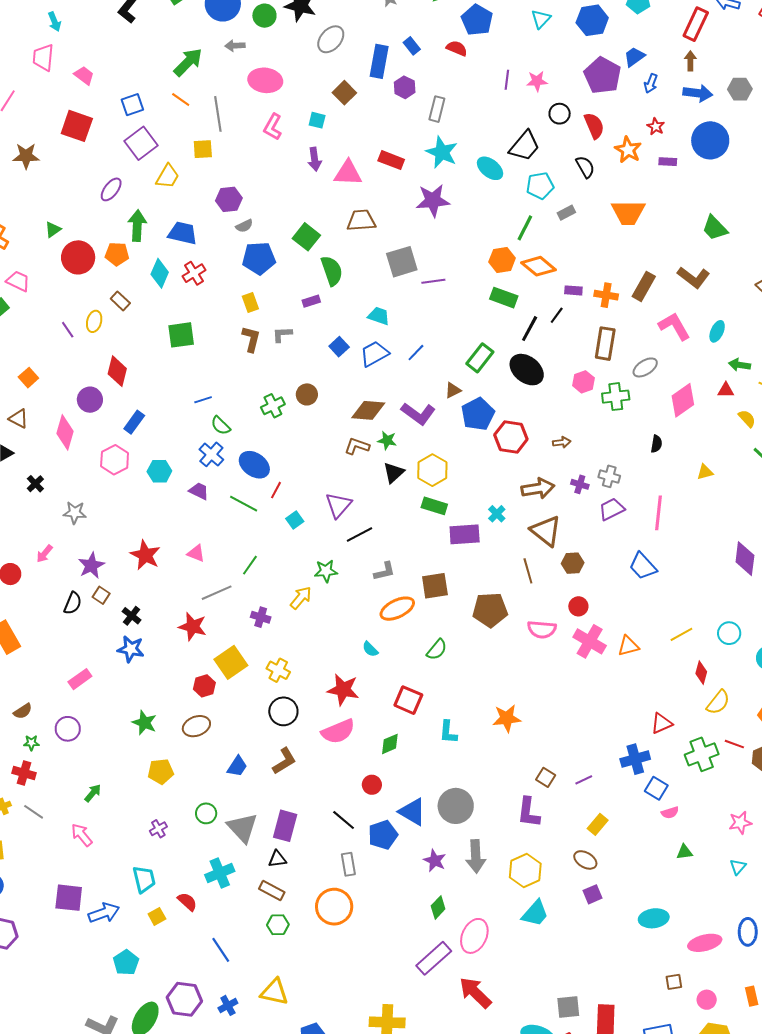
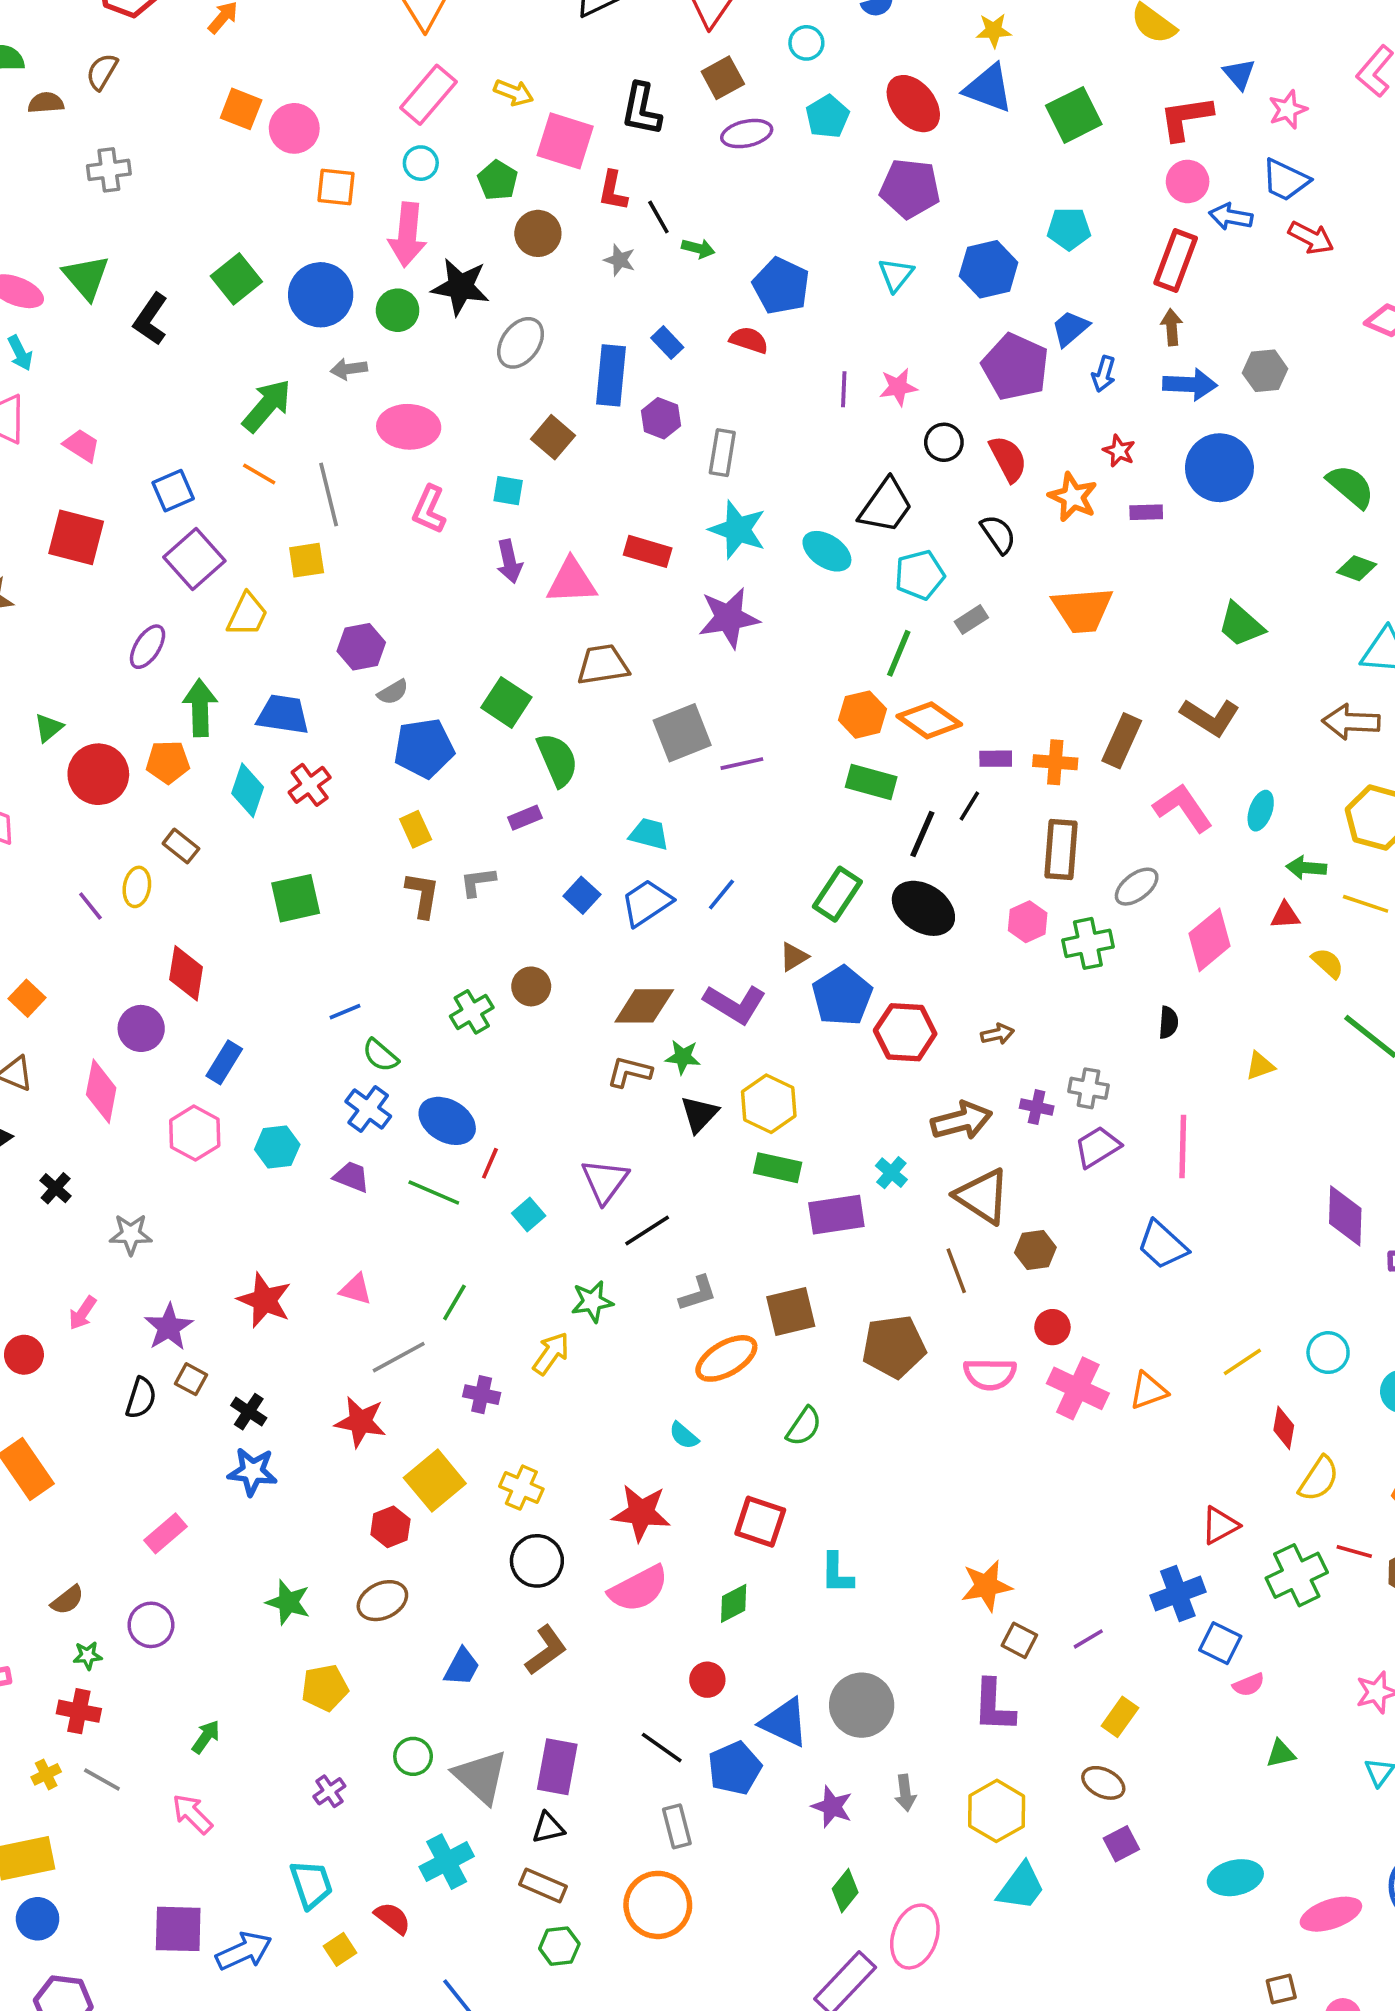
orange star: (507, 718) -> (986, 1586), moved
gray arrow: (476, 856) -> (905, 1793), size x0.6

